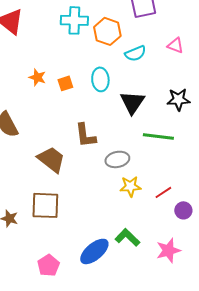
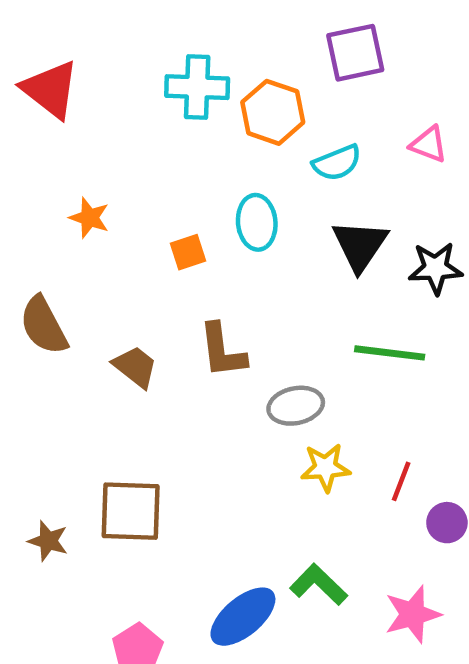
orange star: (37, 77) -> (89, 218), moved
orange square: (65, 83) -> (188, 252), moved
black triangle: (132, 102) -> (360, 245), moved
brown trapezoid: (51, 159) -> (135, 367), moved, size x0.7
red line: (163, 192) -> (401, 481), turned -36

